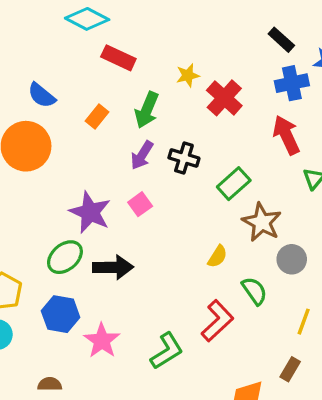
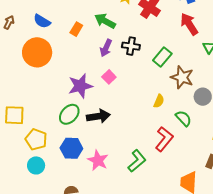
green arrow: (147, 110) -> (105, 21), turned 105
purple star: (90, 212) -> (80, 86), turned -30

